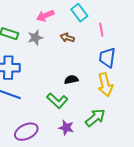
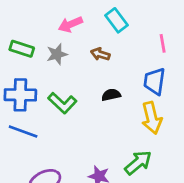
pink line: (101, 30) -> (163, 43), moved
black semicircle: (71, 80) -> (111, 95), moved
green L-shape: (57, 101) -> (62, 103), moved

